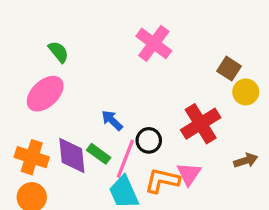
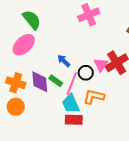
pink cross: (154, 43) -> (89, 15), turned 30
green semicircle: (59, 52) -> (32, 20), size x1.5
pink triangle: (189, 174) -> (101, 65), moved

